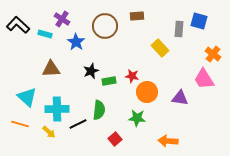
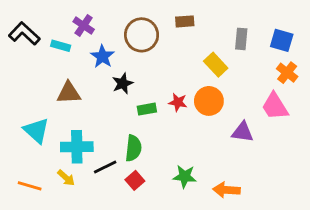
blue square: (199, 21) -> (282, 40), moved
black star: (91, 71) -> (123, 83), moved
orange circle: (147, 92) -> (209, 101), moved
green star: (137, 118) -> (185, 176), moved
orange line: (20, 124) -> (30, 186), moved
red square: (115, 139) -> (135, 180), moved

